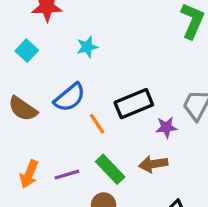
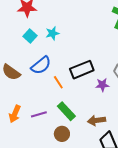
cyan square: (27, 51) -> (30, 36), moved
brown arrow: (153, 164) -> (97, 120), moved

